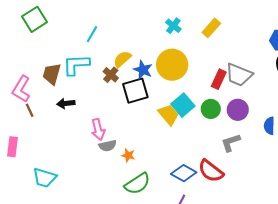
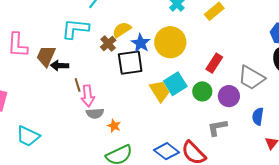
brown trapezoid: (52, 74) -> (46, 56), moved
gray trapezoid: (239, 75) -> (251, 78), moved
pink L-shape: (21, 89) -> (18, 45), turned -36
brown line: (30, 110) -> (78, 85), moved

